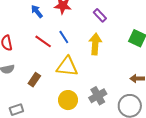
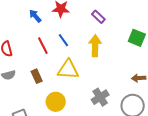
red line: (43, 41) -> (43, 46), turned 30
brown rectangle: (34, 80) -> (37, 76), moved, turned -56
yellow circle: (68, 100) -> (56, 102), moved

